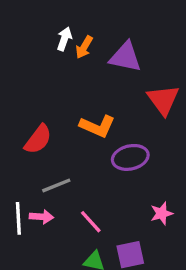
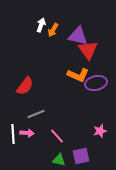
red triangle: (163, 100) -> (88, 50), moved
orange L-shape: (97, 126) -> (78, 75), moved
purple ellipse: (130, 157) -> (96, 83), moved

